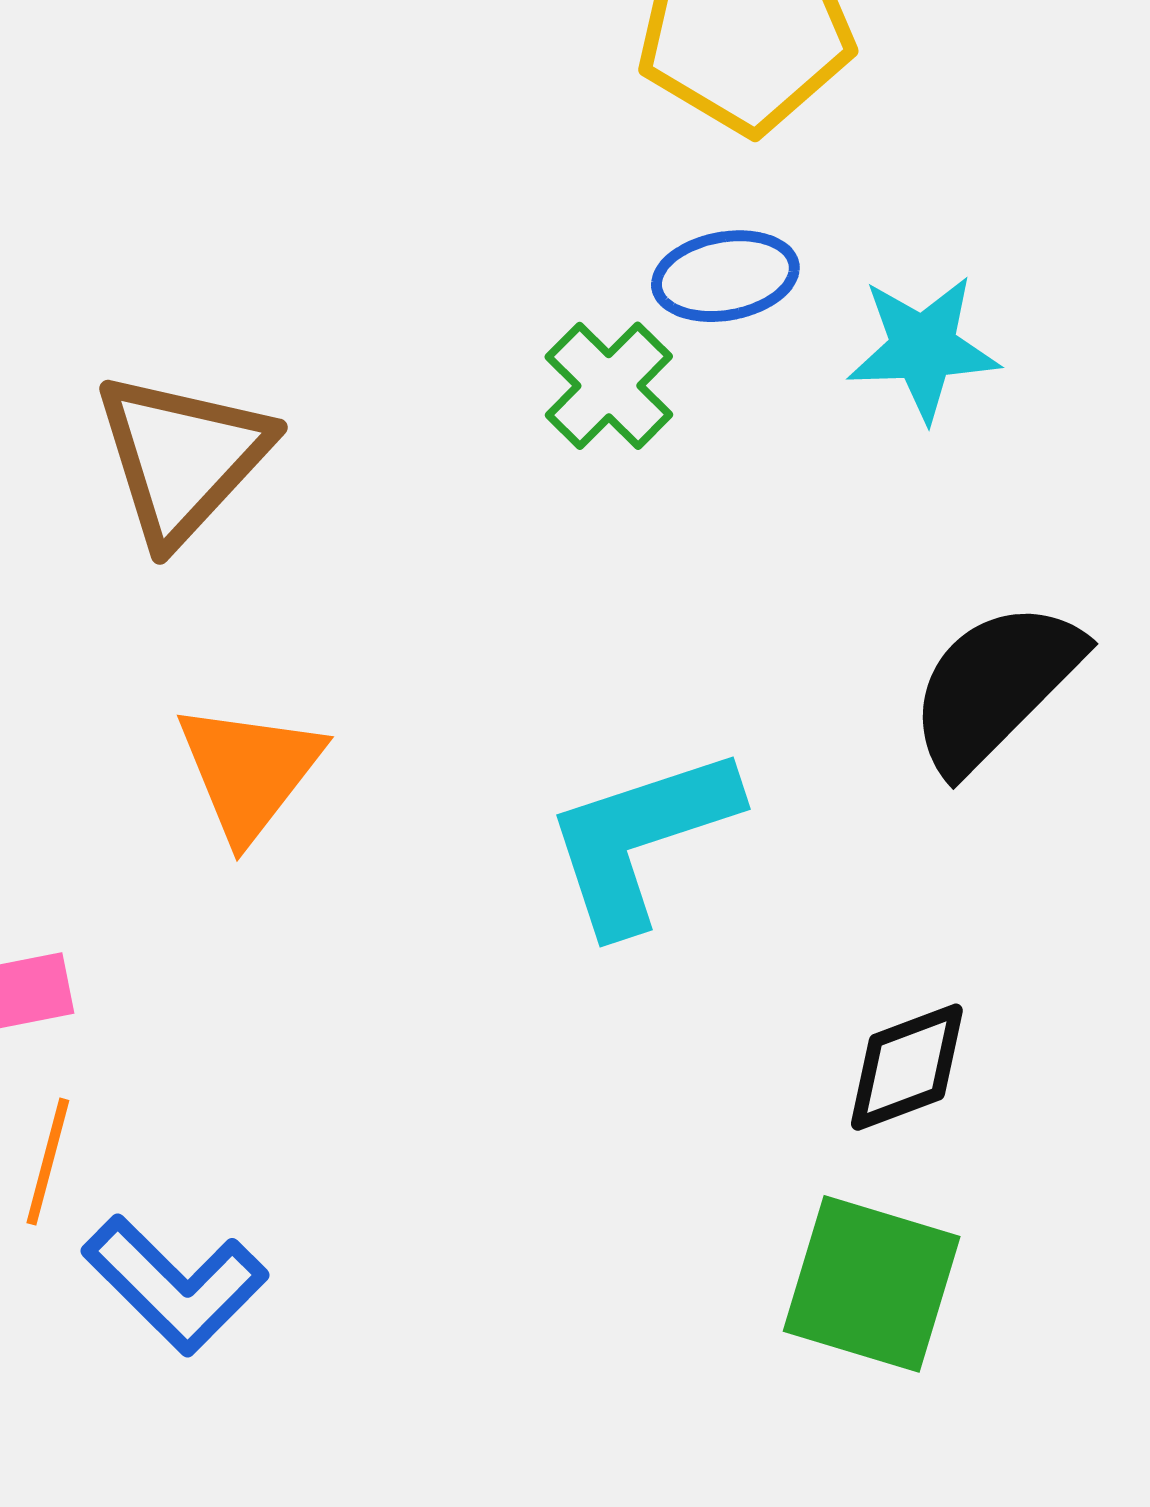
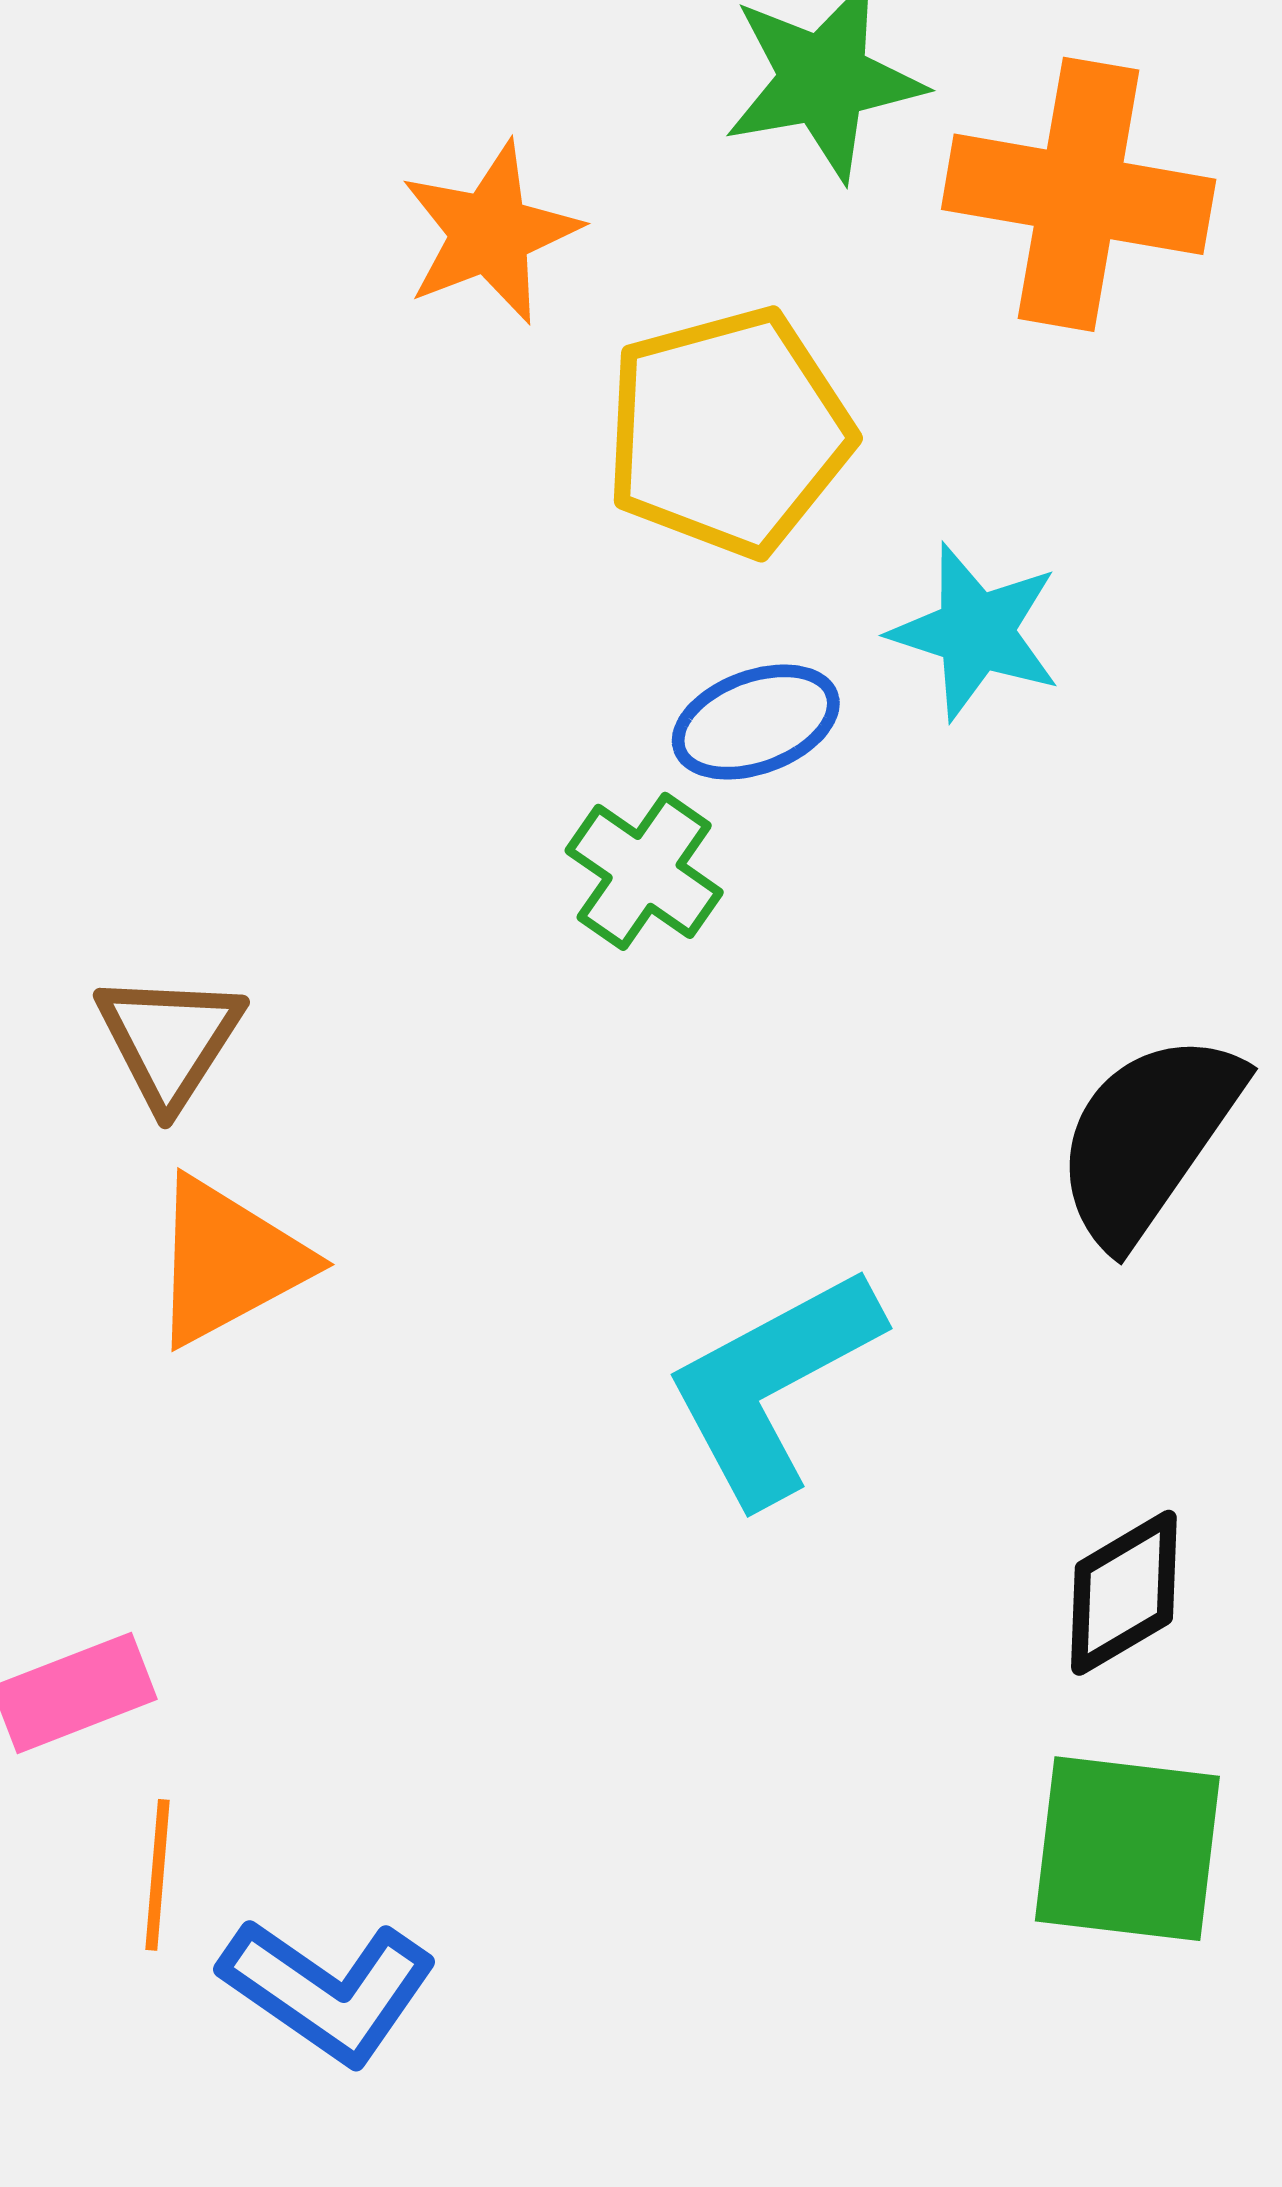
cyan star: (923, 348) -> (976, 632), moved, turned 30
brown triangle: (182, 457) -> (169, 1040), size x0.7
orange triangle: (249, 771) -> (228, 1261), moved, turned 34

